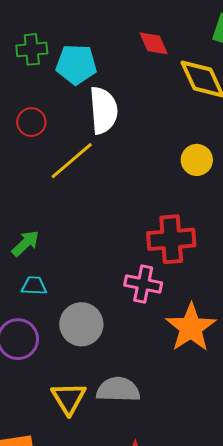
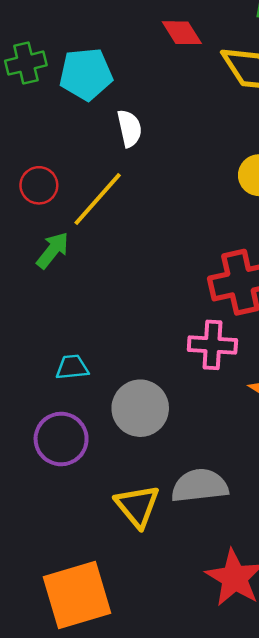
white semicircle: (103, 110) -> (129, 128), size x0.6
red circle: (31, 122) -> (39, 185), moved
green arrow: (25, 243) -> (53, 250), moved

